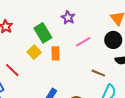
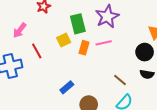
purple star: (68, 18) -> (107, 16), size x1.6
pink line: (83, 42) -> (104, 43), moved

